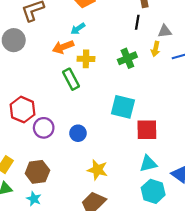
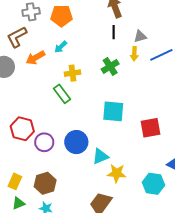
orange arrow: (63, 47) -> (35, 58), moved
red square: (147, 130) -> (151, 128), moved
blue circle: (78, 133) -> (76, 142), size x1.5
cyan triangle: (148, 164) -> (100, 156), moved
yellow star: (97, 170) -> (117, 173), moved

